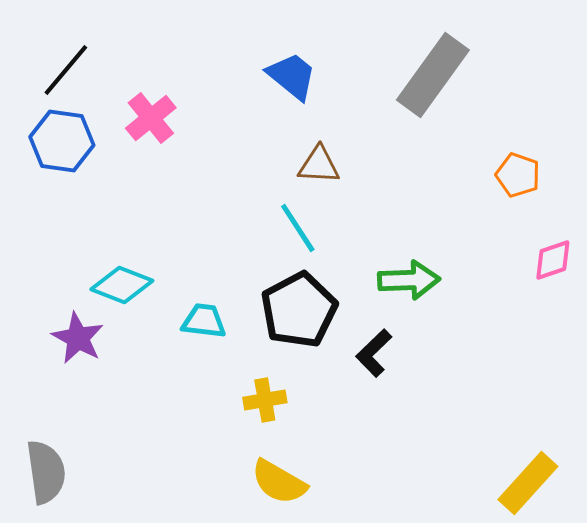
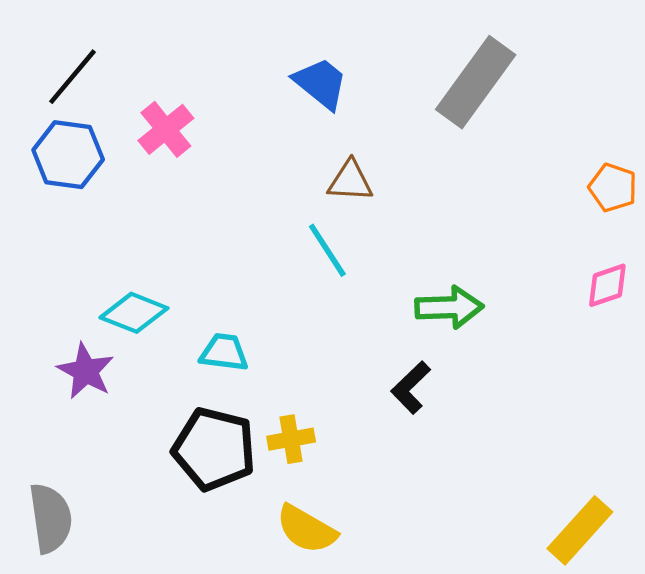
orange pentagon: (518, 175) -> (613, 188), moved
black pentagon: (299, 310) -> (214, 449), moved, turned -30

